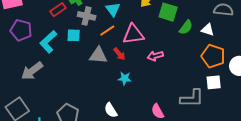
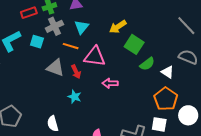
gray cross: (87, 16) -> (55, 26), turned 36
orange line: (107, 31) -> (71, 46), turned 35

